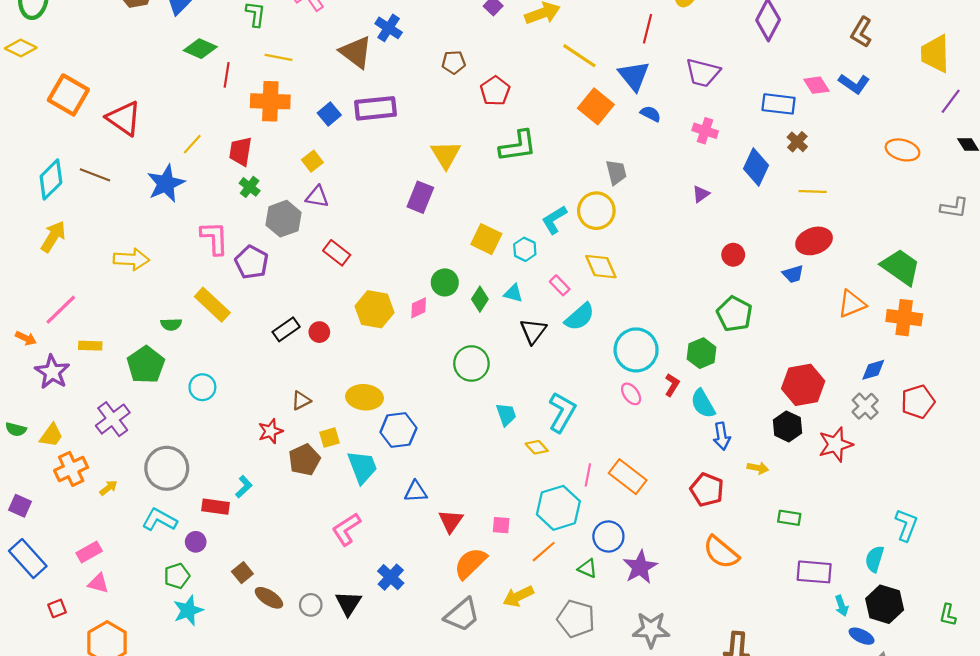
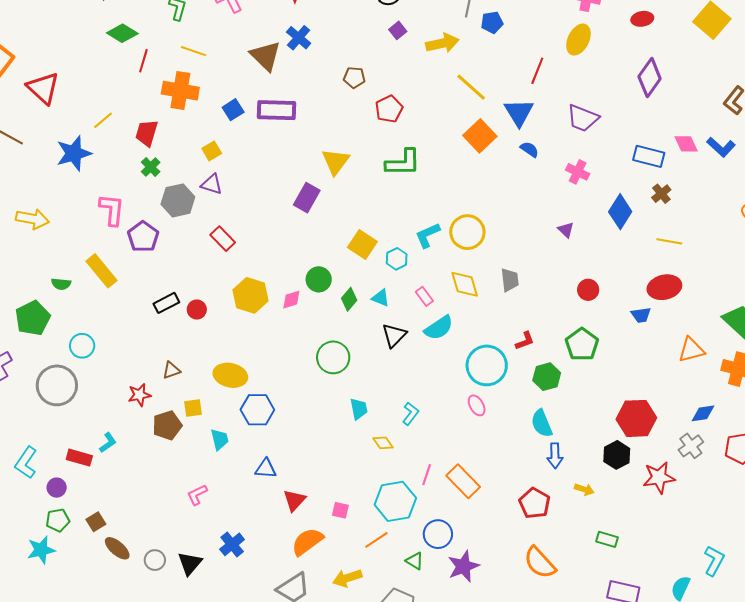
gray trapezoid: (616, 172) -> (510, 280), moved
purple triangle: (701, 194) -> (566, 230), turned -48
red L-shape: (672, 385) -> (525, 341), moved, turned 30
cyan L-shape: (562, 412) -> (411, 414), size x0.6
cyan trapezoid: (362, 467) -> (220, 439), size x0.7
gray circle: (167, 468) -> (57, 385), moved
cyan L-shape: (159, 520) -> (26, 463), turned -92
pink L-shape: (346, 529) -> (197, 495), size x0.7
green pentagon: (177, 576) -> (58, 520), moved

